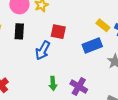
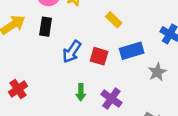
yellow rectangle: (103, 25) -> (114, 20), moved
red square: (58, 32) -> (99, 56), moved

